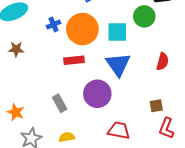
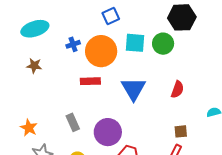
cyan square: (117, 32) -> (135, 43), moved
purple circle: (97, 94) -> (108, 132), moved
brown square: (156, 106) -> (181, 131), moved

